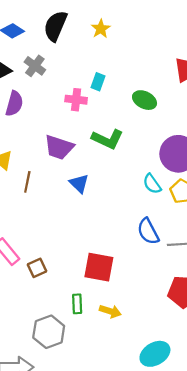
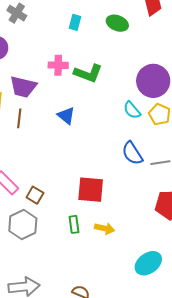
pink cross: (76, 100) -> (58, 65), moved
green ellipse: (145, 100) -> (117, 23), moved
purple trapezoid: (59, 147) -> (23, 87), moved
brown square: (37, 268) -> (35, 195), turned -30
gray hexagon: (49, 332) -> (23, 225), moved

